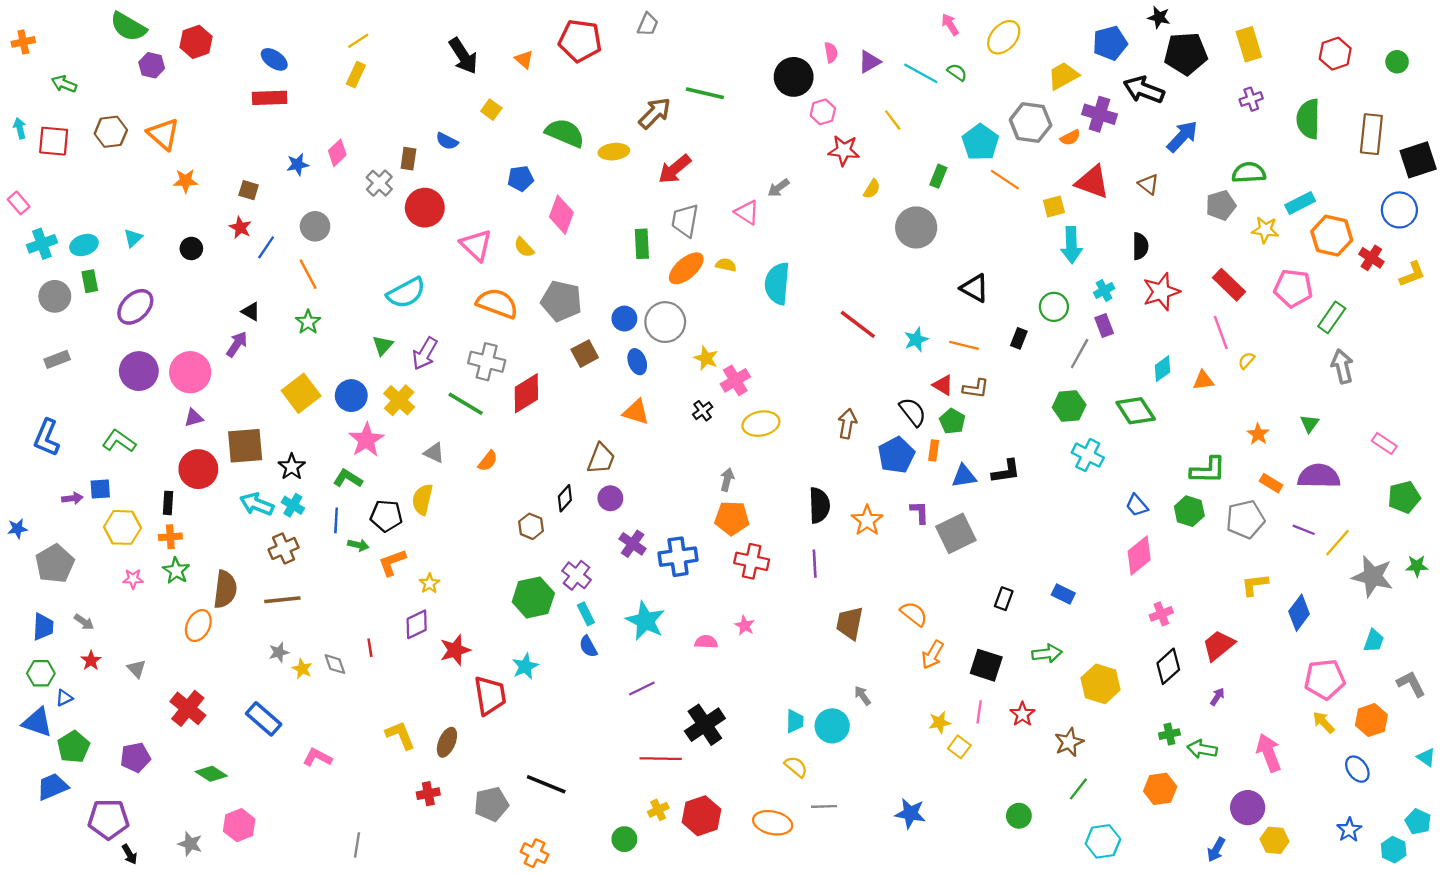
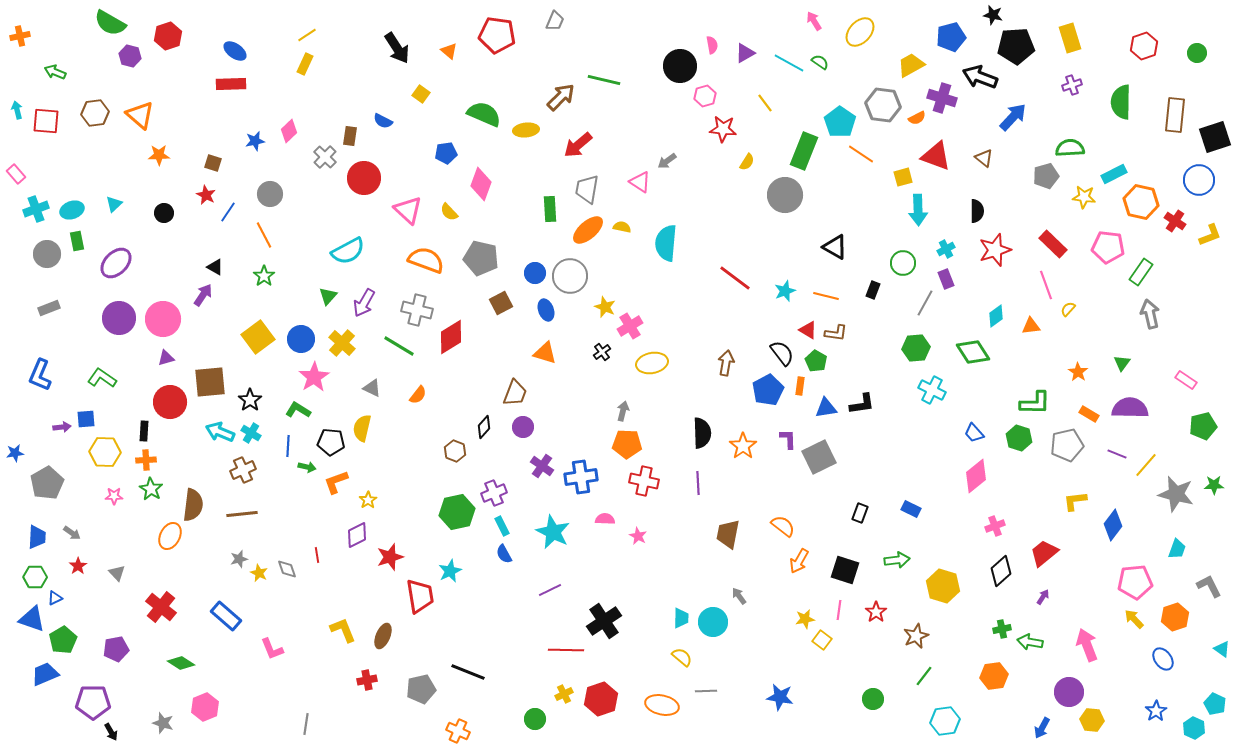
green rectangle: (938, 176) -> (804, 151), size x1.8
purple cross: (577, 575) -> (494, 493), turned 30
pink semicircle: (706, 642) -> (605, 519), moved
pink L-shape: (317, 757) -> (272, 649), turned -140

